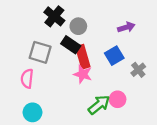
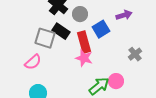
black rectangle: (71, 45) -> (61, 31), moved
blue square: (114, 56) -> (101, 29), moved
pink semicircle: (27, 79) -> (33, 62), turned -138

